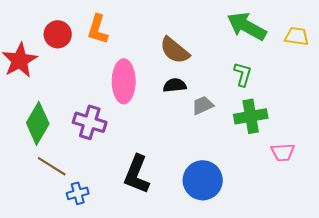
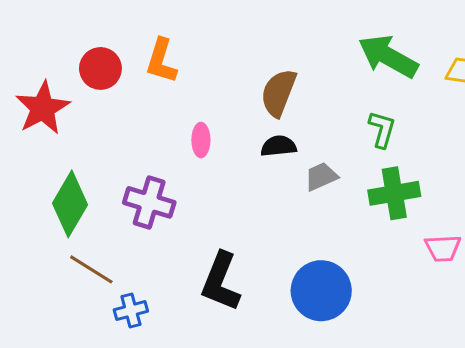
brown semicircle: (175, 50) -> (279, 93), turned 72
pink ellipse: (124, 81) -> (201, 140), size x0.5

